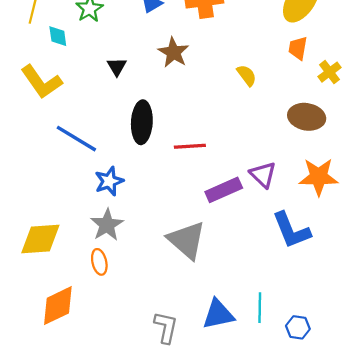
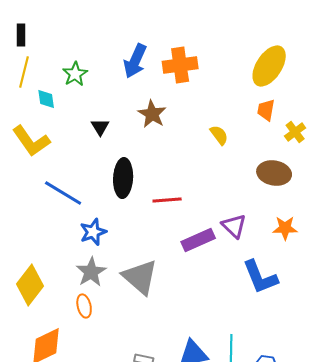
orange star: (319, 177) -> (285, 228), size x0.7
yellow diamond: (40, 239) -> (30, 285), turned -48
gray triangle: (187, 240) -> (140, 277), moved

